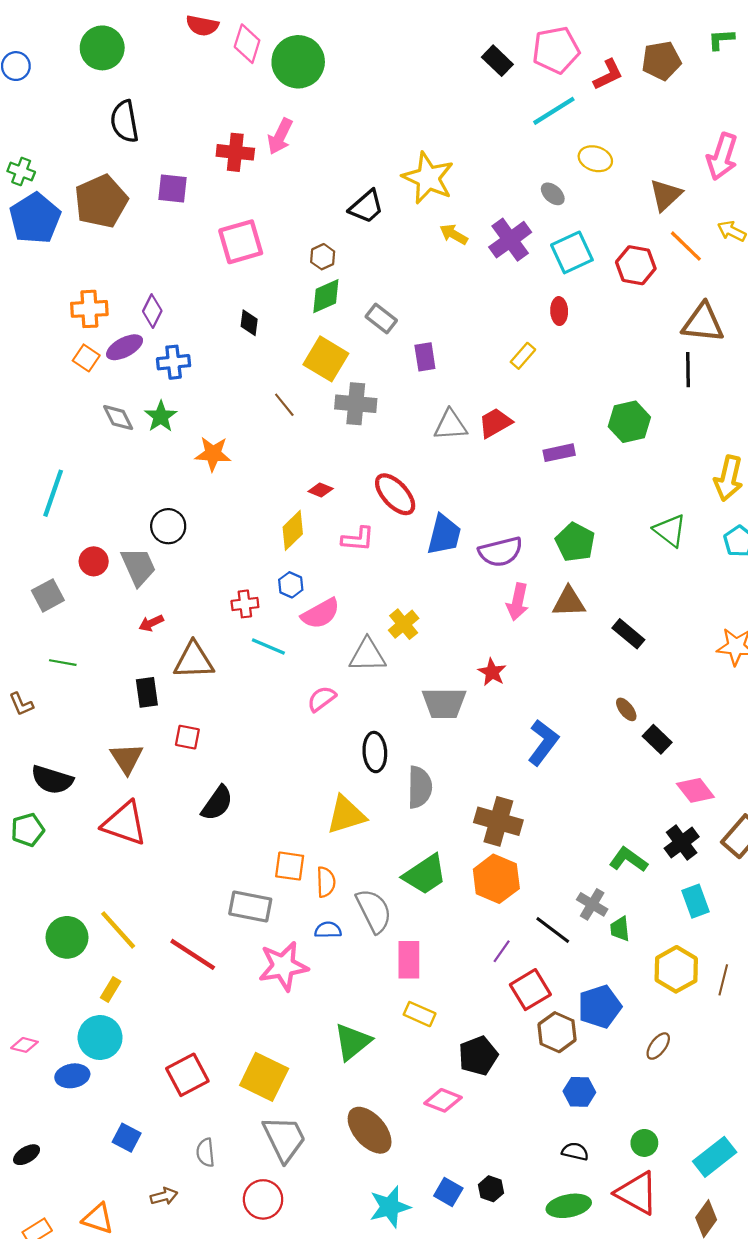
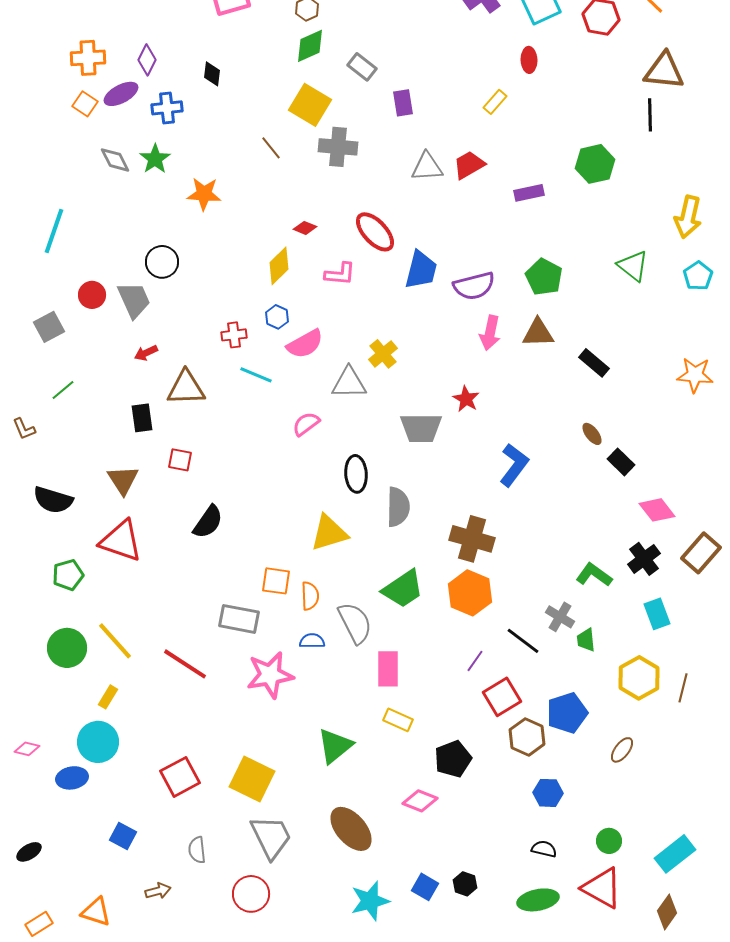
black diamond: (249, 323) -> (212, 74), moved
green line: (63, 663) -> (63, 390), turned -50
green pentagon: (28, 830) -> (68, 575), moved

